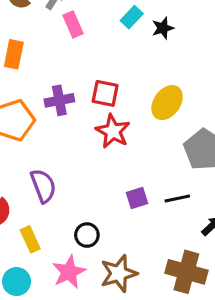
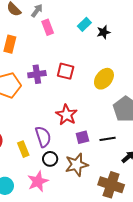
red star: (113, 131) -> (66, 115), moved
purple semicircle: (43, 186) -> (43, 137), moved
yellow rectangle: (30, 239) -> (23, 149), moved
brown star: (119, 273) -> (77, 165), moved

